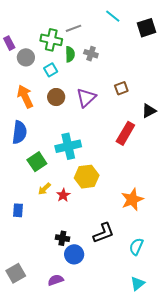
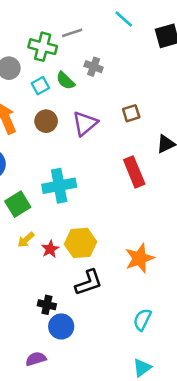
green semicircle: (70, 54) -> (65, 81), moved, turned 133
red rectangle: (125, 133) -> (134, 172), turned -55
yellow hexagon: (87, 177) -> (80, 243), moved
black L-shape: (104, 233) -> (89, 283), moved

